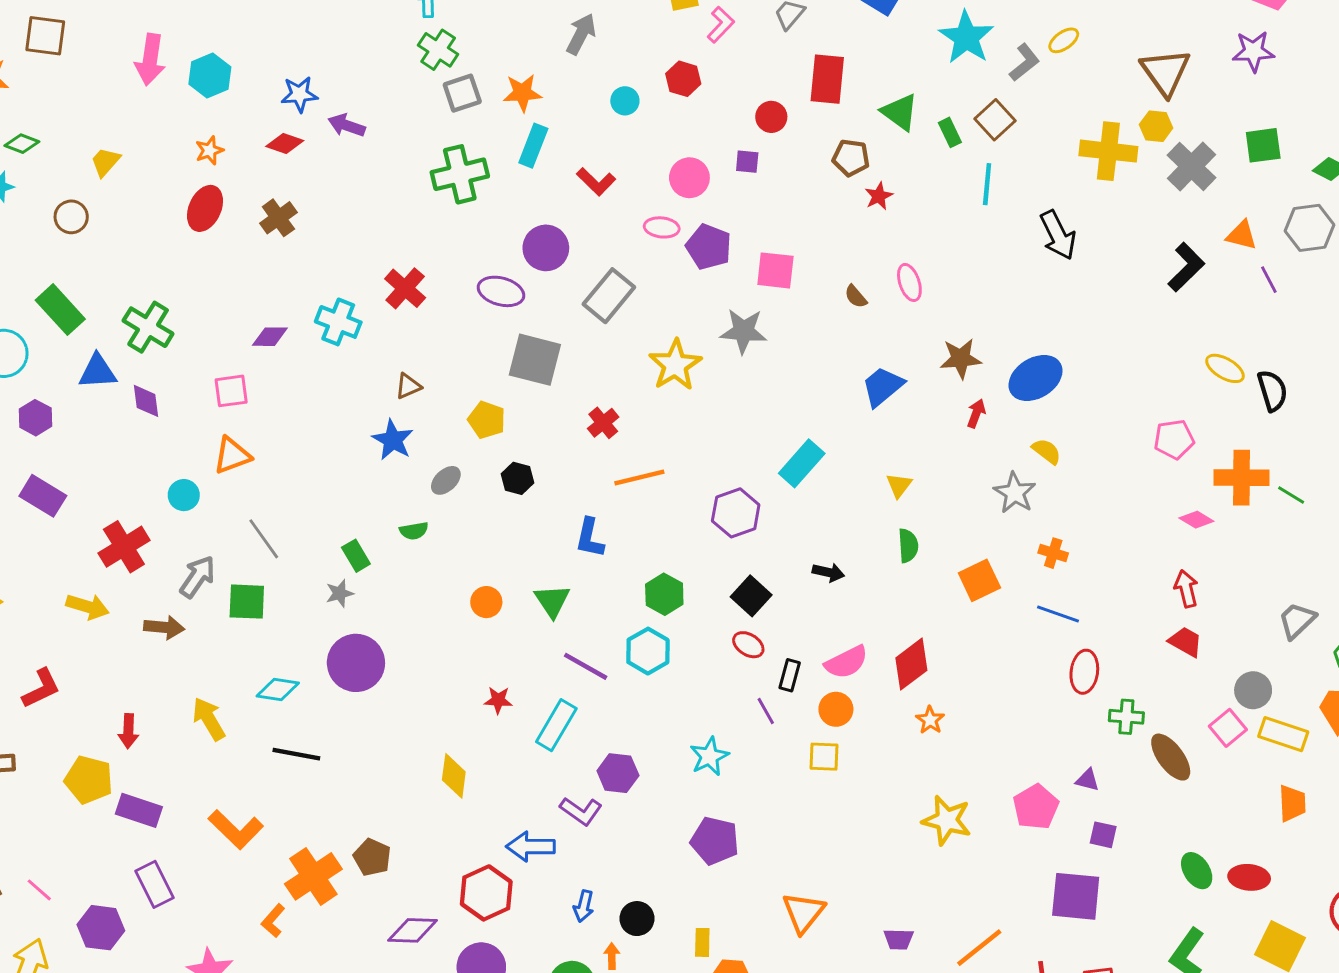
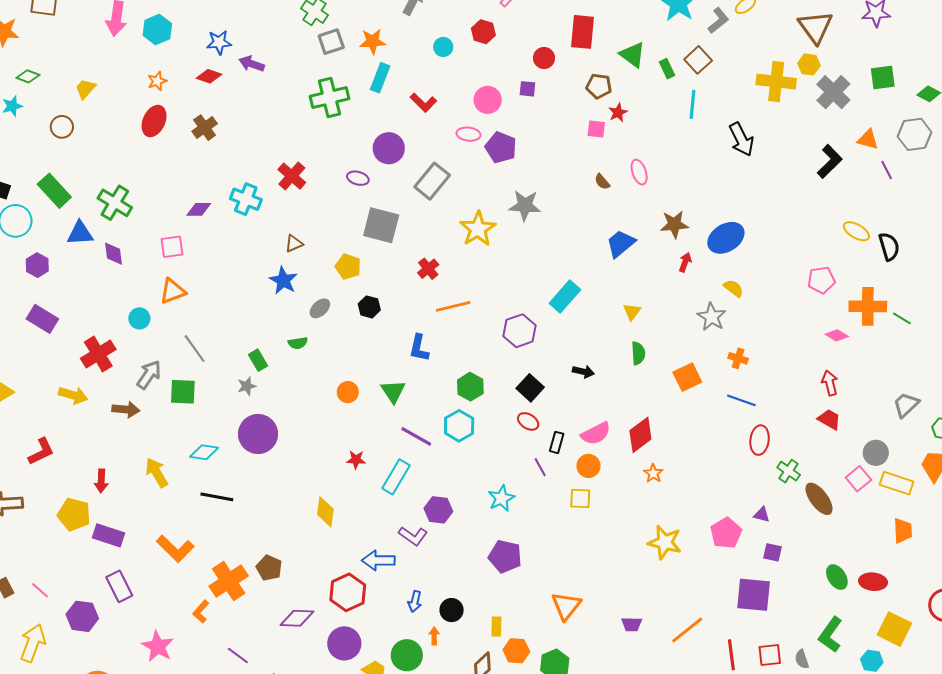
pink square: (775, 270) -> (596, 129), moved, size x0.7
purple ellipse: (501, 291) -> (358, 178), size x0.7
green cross: (1126, 717) -> (789, 471), turned 30

